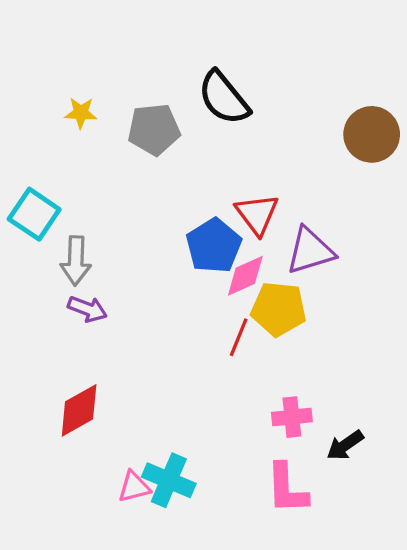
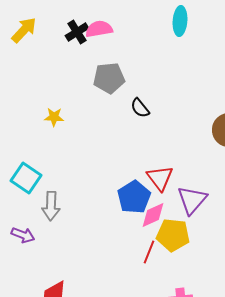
black semicircle: (224, 98) -> (140, 108), size x0.6
gray pentagon: (154, 129) -> (109, 78), moved
purple triangle: (310, 251) -> (192, 200), turned -32
purple arrow: (87, 309) -> (23, 235), moved

